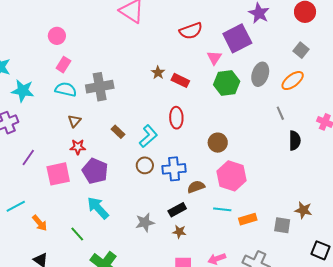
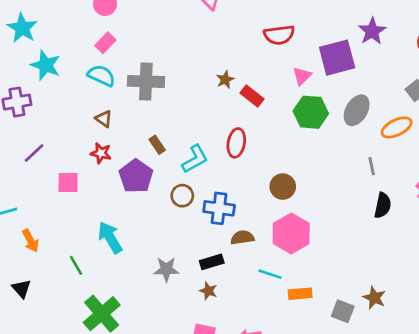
brown triangle: (74, 121) -> (104, 119), turned -48
purple pentagon: (95, 171) -> (136, 176), moved
pink square: (58, 174) -> (68, 183), size x0.7

